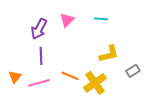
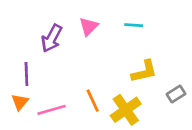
purple line: (41, 56) -> (26, 74), moved
orange line: (70, 76) -> (93, 101), turned 42

